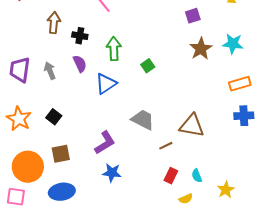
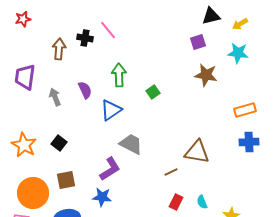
black cross: (80, 36) -> (85, 38), moved
cyan star: (233, 44) -> (238, 53), moved
brown star: (201, 49) -> (206, 75), turned -30
purple trapezoid: (20, 70) -> (25, 77), moved
gray trapezoid: (143, 120) -> (131, 144), moved
blue star: (112, 173) -> (102, 197), moved

